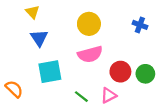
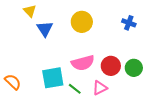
blue triangle: (39, 38) -> (45, 29), moved
pink semicircle: (90, 54) -> (83, 63), moved
cyan square: (50, 72) -> (53, 78), moved

